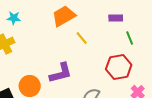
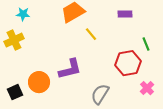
green line: (130, 38) -> (146, 44), moved

